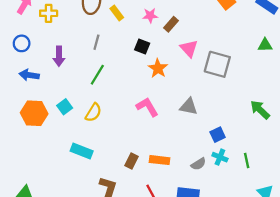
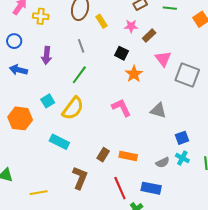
gray line: (96, 42) -> (81, 46), turned -40
yellow semicircle: (93, 112) -> (73, 108), size x1.4
orange hexagon: (34, 113) -> (20, 118), moved

